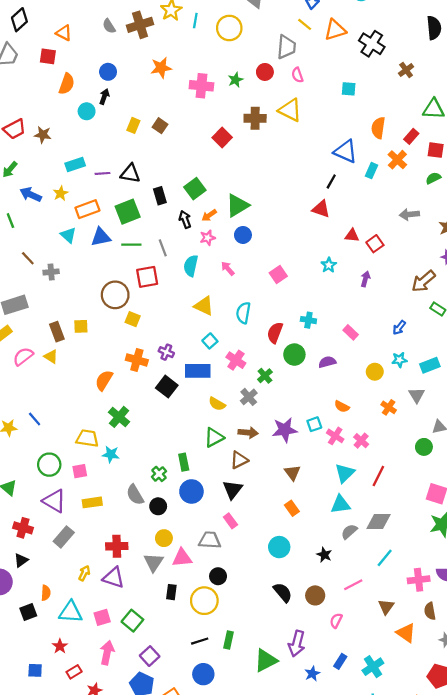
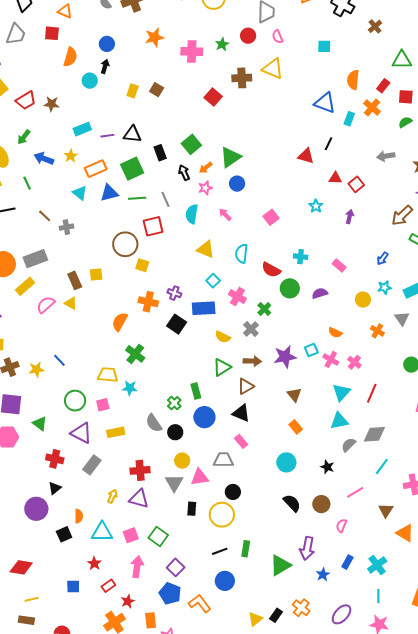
black line: (331, 181) -> (329, 144), moved
red semicircle: (275, 333) -> (271, 270), turned -78
black triangle: (232, 489) -> (241, 413), turned -42

